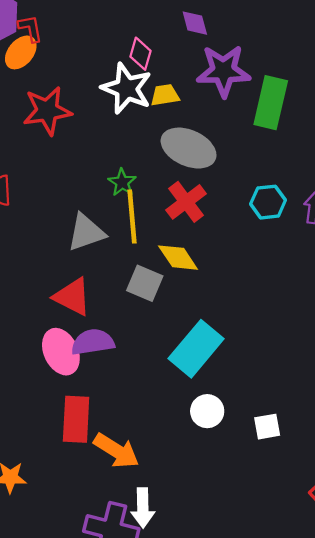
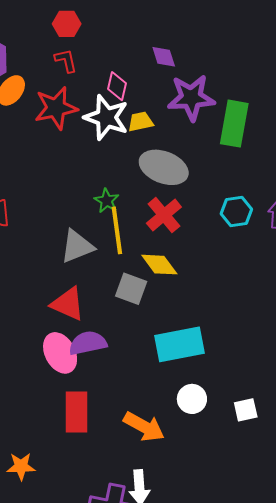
red L-shape: (30, 28) -> (66, 61), moved
red star: (47, 111) -> (56, 108), moved
cyan rectangle: (196, 349) -> (179, 344), turned 42
orange arrow: (116, 451) -> (144, 427), moved

